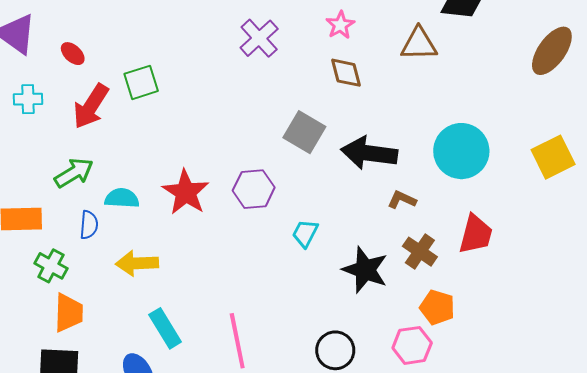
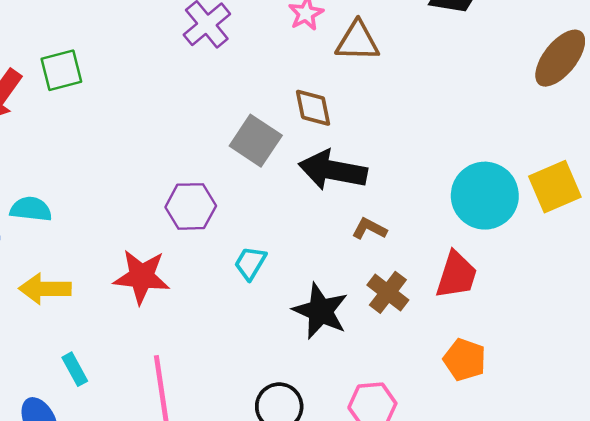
brown triangle: (419, 44) -> (357, 41), moved
brown diamond: (346, 73) -> (313, 108), moved
cyan circle: (461, 151) -> (485, 196), moved
red star: (186, 192) -> (142, 277), moved, turned -30
orange pentagon: (437, 307) -> (465, 360), moved
cyan rectangle: (165, 328) -> (75, 369), size x0.7

